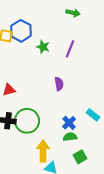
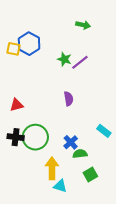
green star: (43, 47) -> (64, 59), moved
purple line: (70, 49) -> (80, 62), turned 30
blue cross: (69, 123) -> (71, 142), moved

